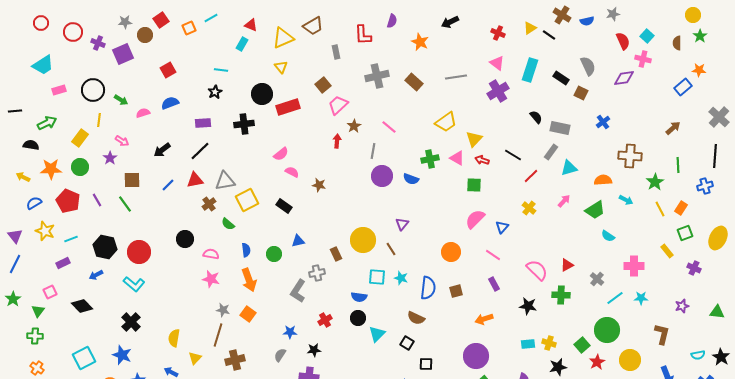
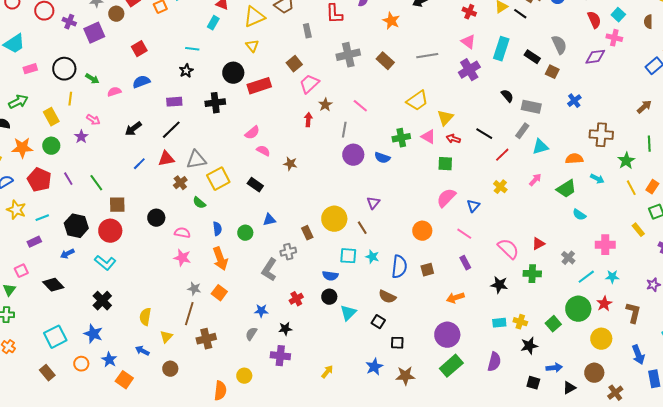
yellow rectangle: (80, 138) -> (51, 117), turned -66
brown square: (132, 180) -> (117, 205), moved
red star: (597, 362) -> (604, 304), moved

